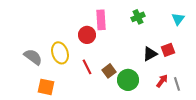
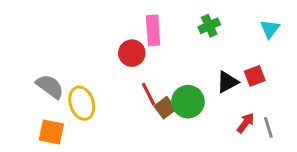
yellow ellipse: (60, 53) -> (82, 103), moved
red line: (87, 67) -> (148, 94), moved
green circle: (128, 80) -> (188, 102), moved
orange square: (46, 87) -> (51, 132), moved

